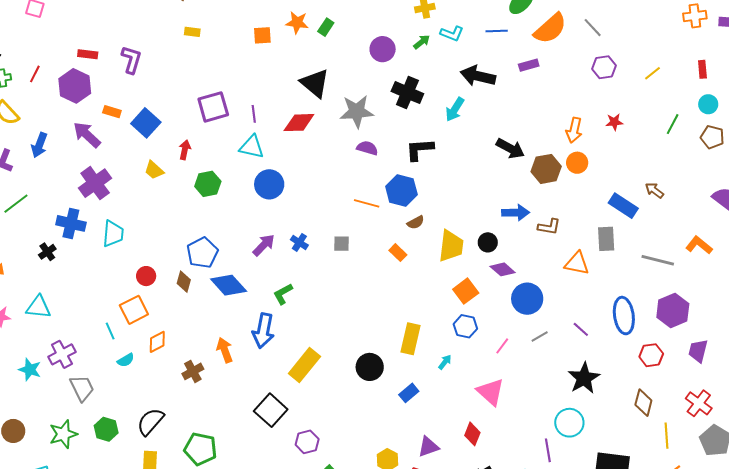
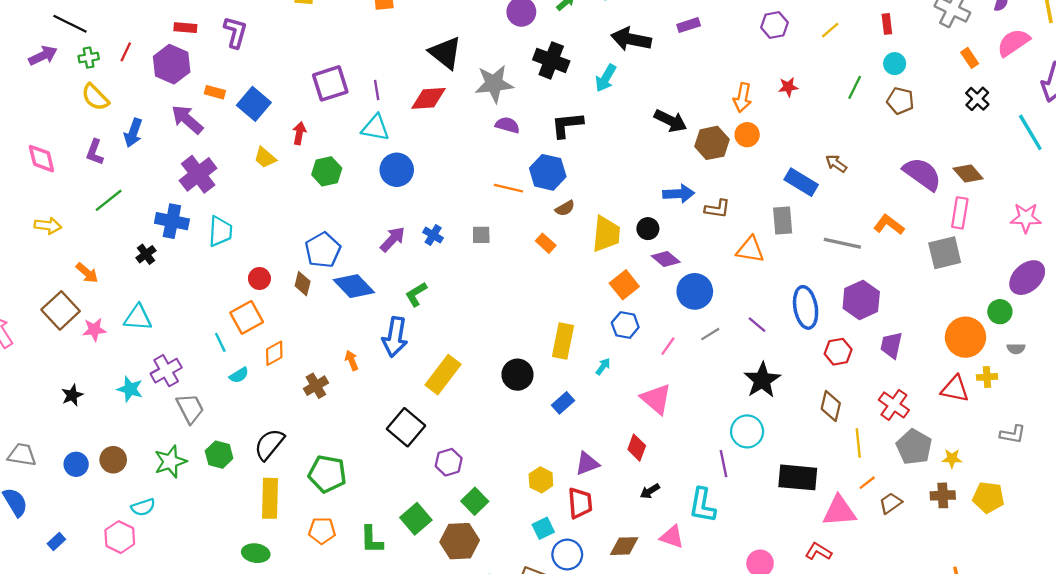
orange arrow: (225, 350) -> (352, 360), size x0.7

